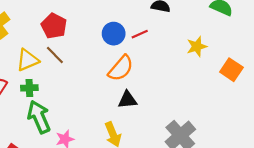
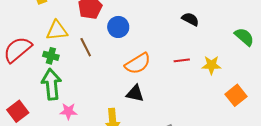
blue circle: (114, 34) -> (118, 27), moved
red line: (140, 34) -> (182, 60), moved
brown line: (55, 55) -> (86, 47), moved

